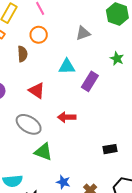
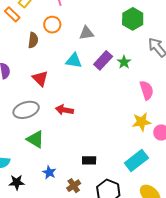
gray triangle: (83, 33) -> (86, 33), moved
purple rectangle: (90, 81) -> (103, 60), moved
gray ellipse: (29, 124) -> (26, 110), turned -60
black rectangle: (110, 149) -> (89, 160), moved

